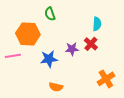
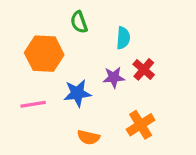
cyan semicircle: (97, 24) -> (123, 38), moved
pink line: (13, 56) -> (33, 104), moved
orange cross: (106, 79) -> (141, 125), moved

